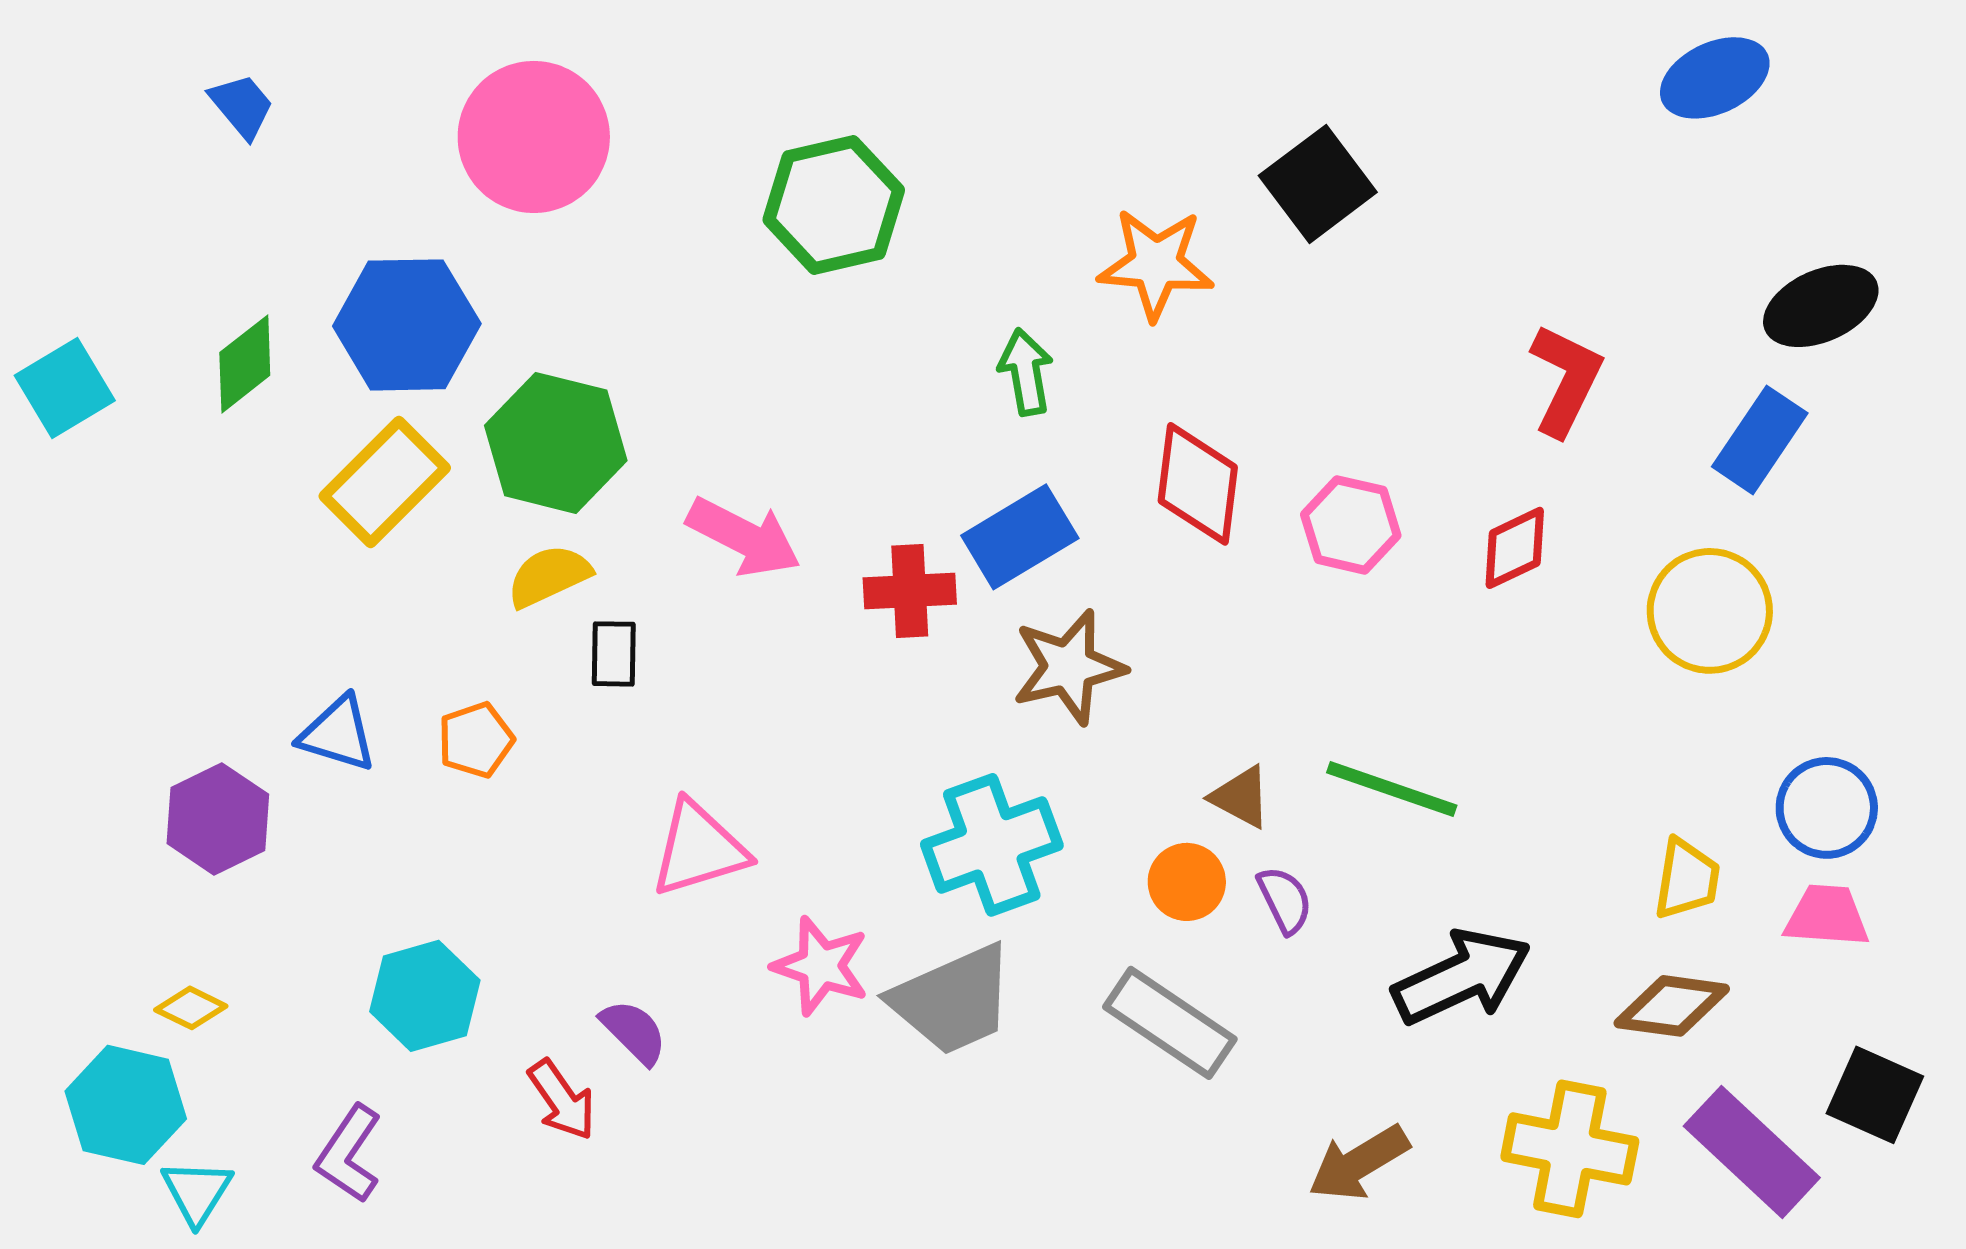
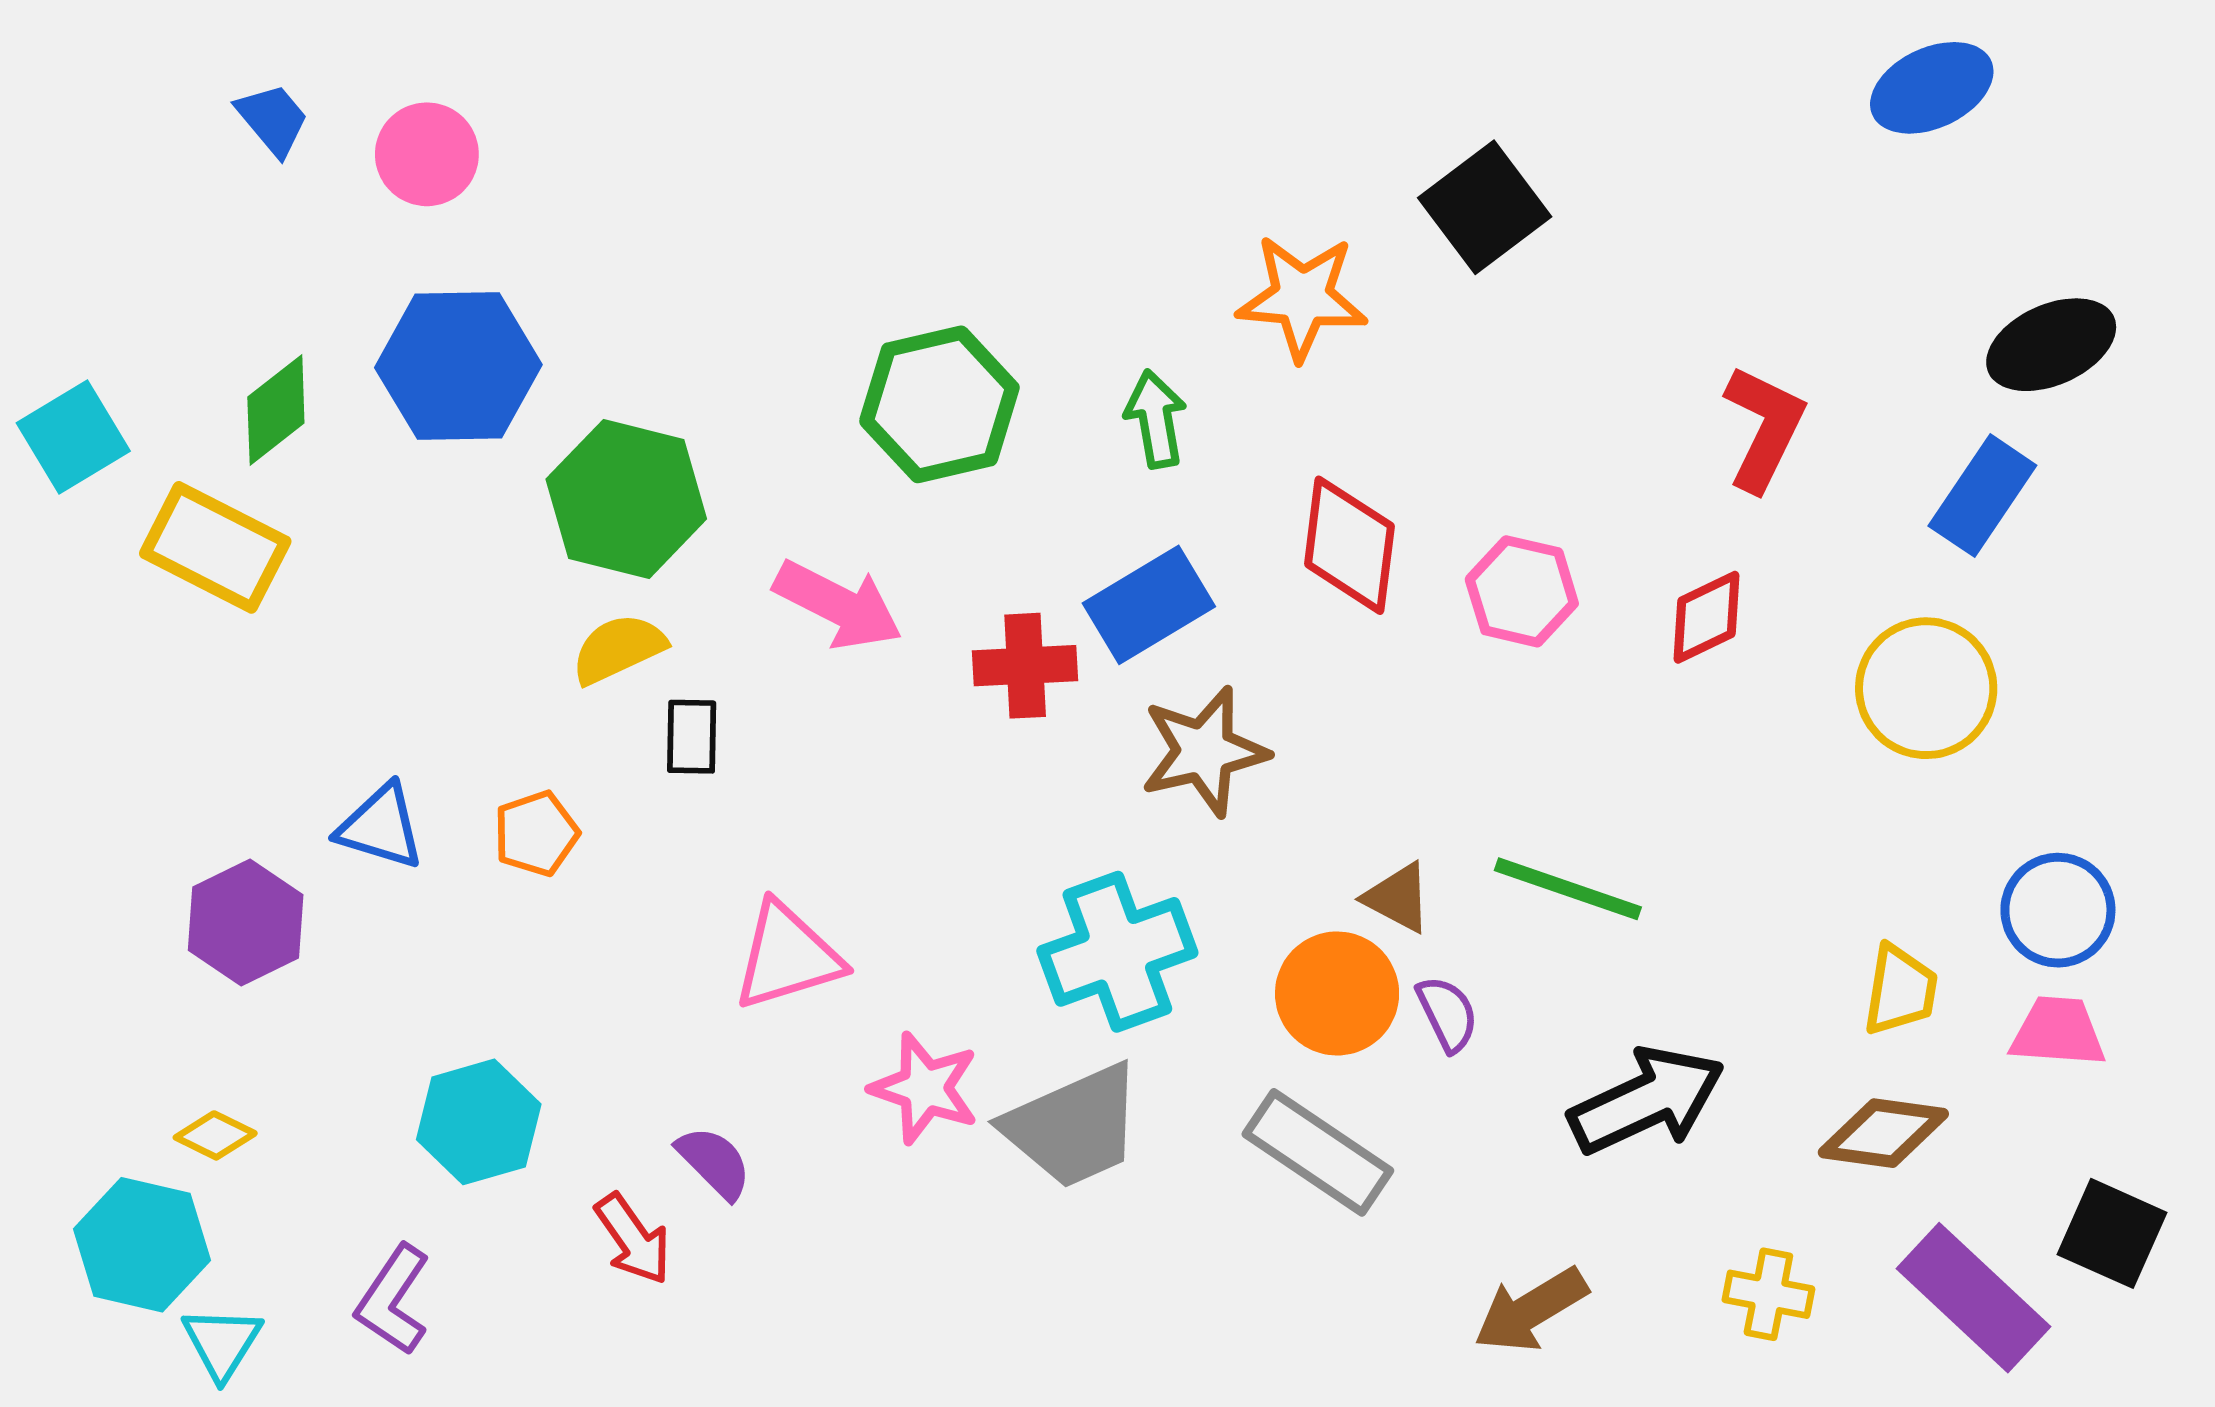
pink circle: (534, 137) -> (427, 154), moved, size x0.6
green hexagon: (834, 205) -> (939, 404), moved
yellow rectangle: (385, 482) -> (215, 547), moved, turned 72
orange circle: (1187, 882) -> (1337, 993), size x1.4
yellow cross: (1570, 1149) -> (1768, 1294), size x0.6

